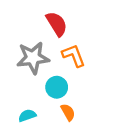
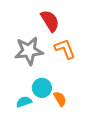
cyan circle: (57, 87) -> (42, 88), moved

